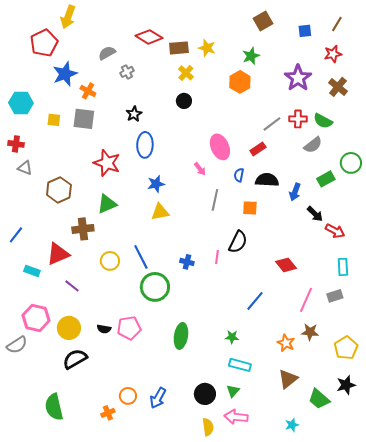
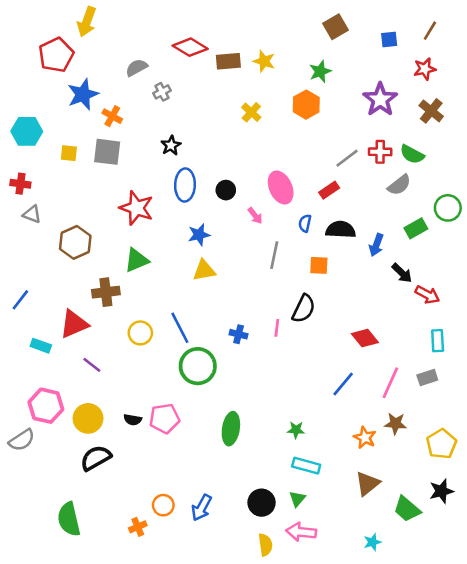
yellow cross: (186, 73) -> (251, 112), moved
black circle: (184, 101) -> (226, 190), moved
blue line: (255, 301) -> (343, 384), moved

